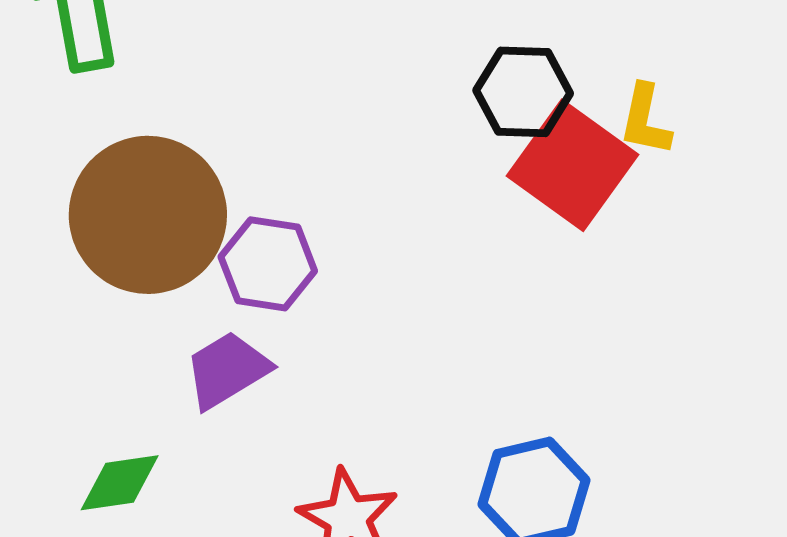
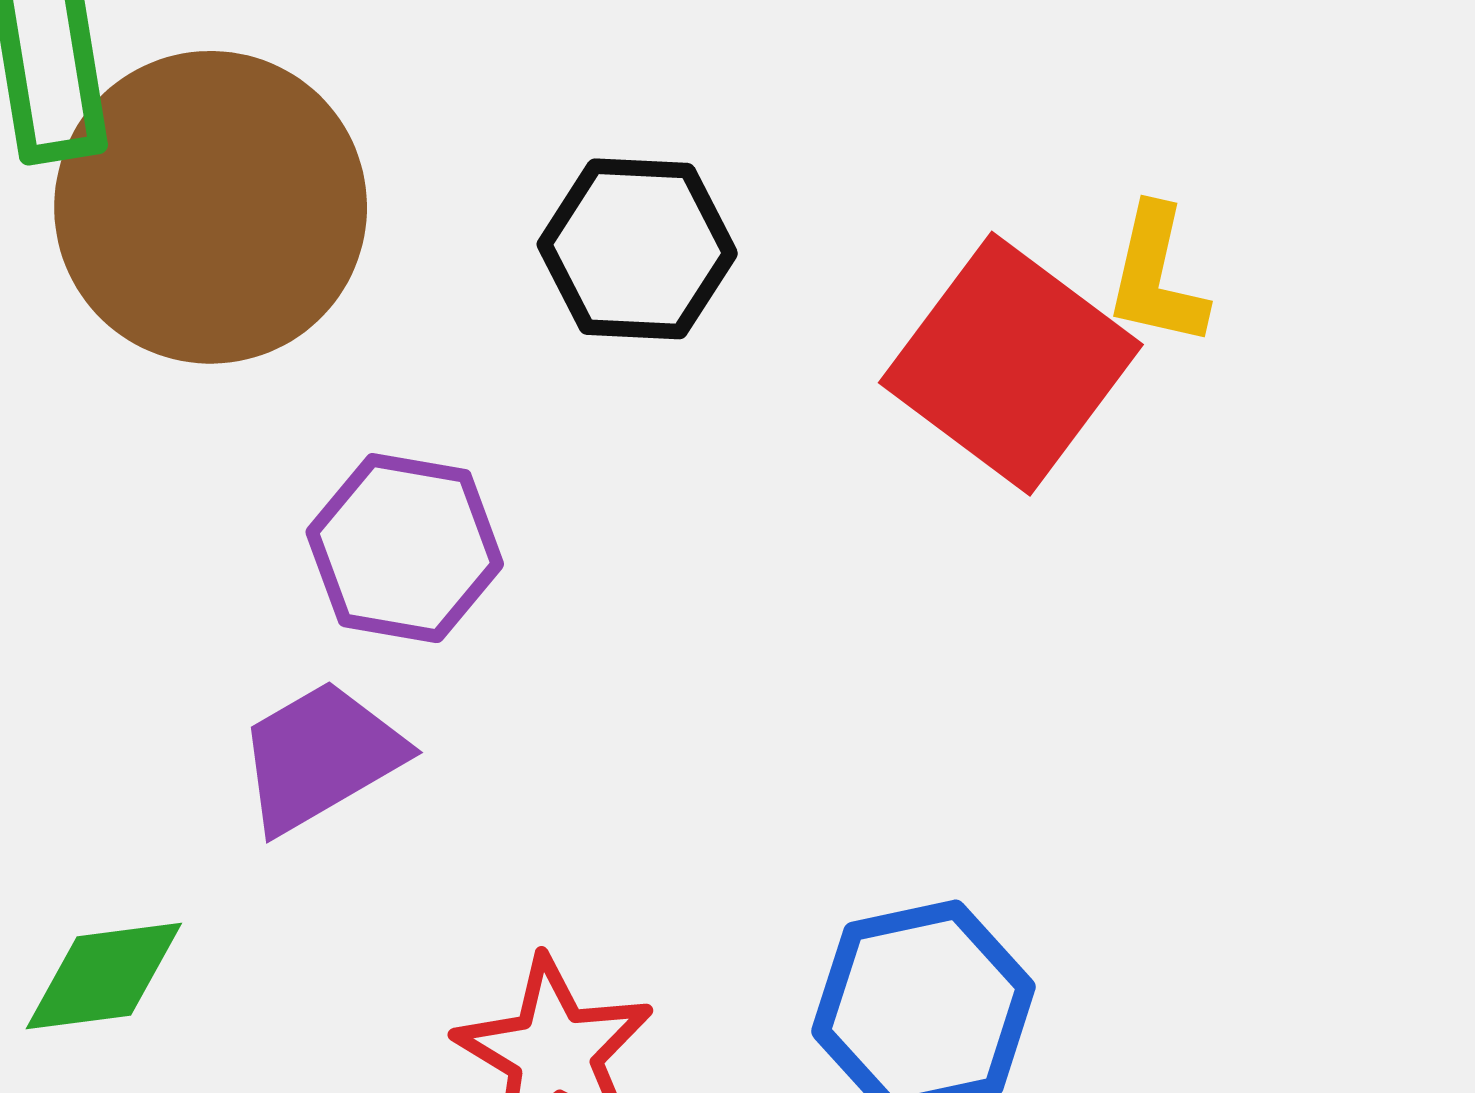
black hexagon: (523, 92) -> (637, 249), moved
brown circle: (148, 215) -> (211, 207), moved

